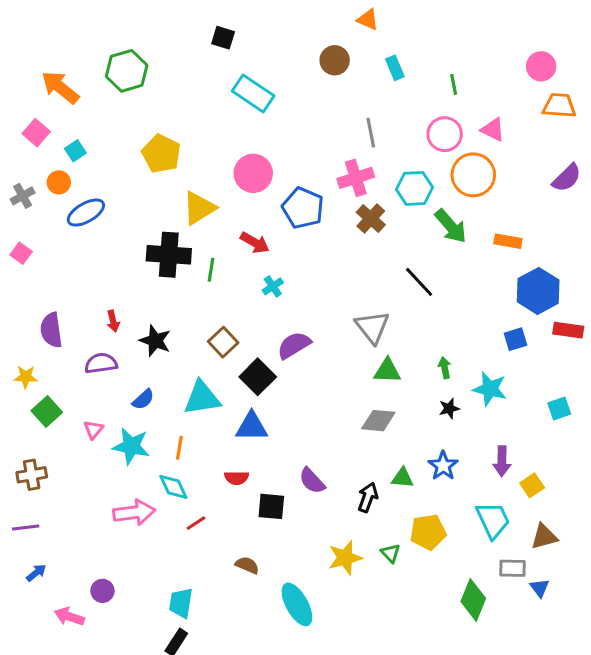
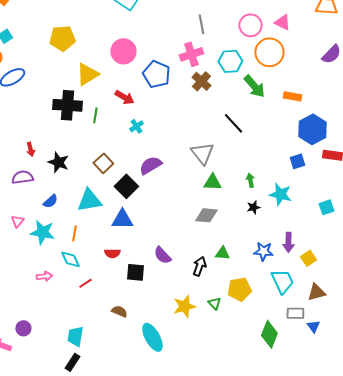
yellow pentagon: (161, 154) -> (62, 38), turned -30
blue star: (443, 466) -> (263, 251), moved, turned -30
pink arrow: (134, 512) -> (44, 276), size x0.6

